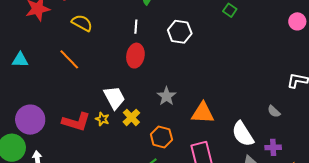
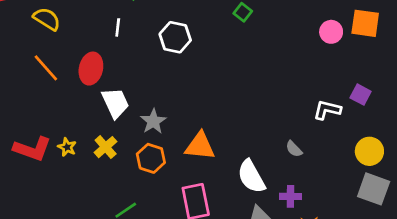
red ellipse: (135, 56) -> (91, 69), moved
orange line: (69, 59) -> (46, 68), moved
white trapezoid: (114, 98) -> (115, 103), moved
orange hexagon: (161, 137) -> (151, 158), moved

